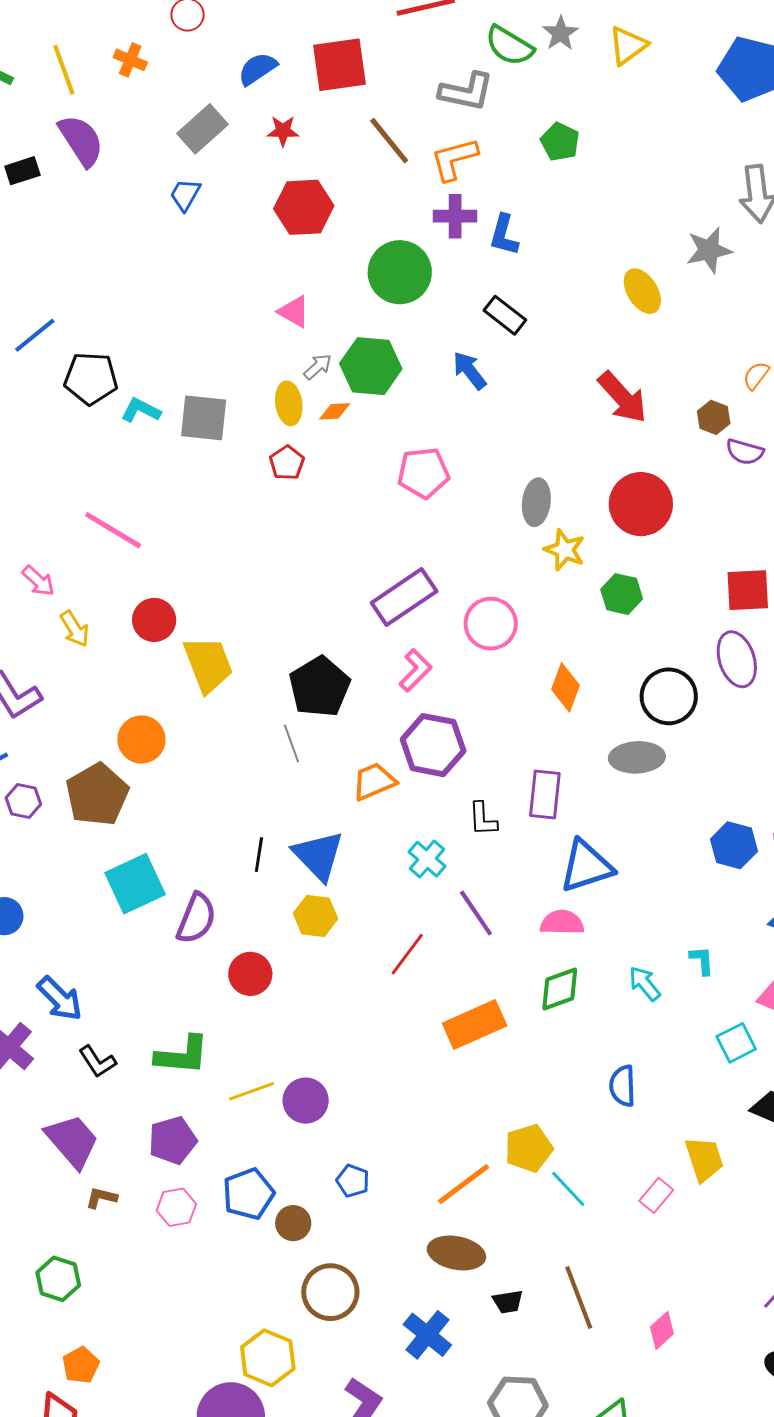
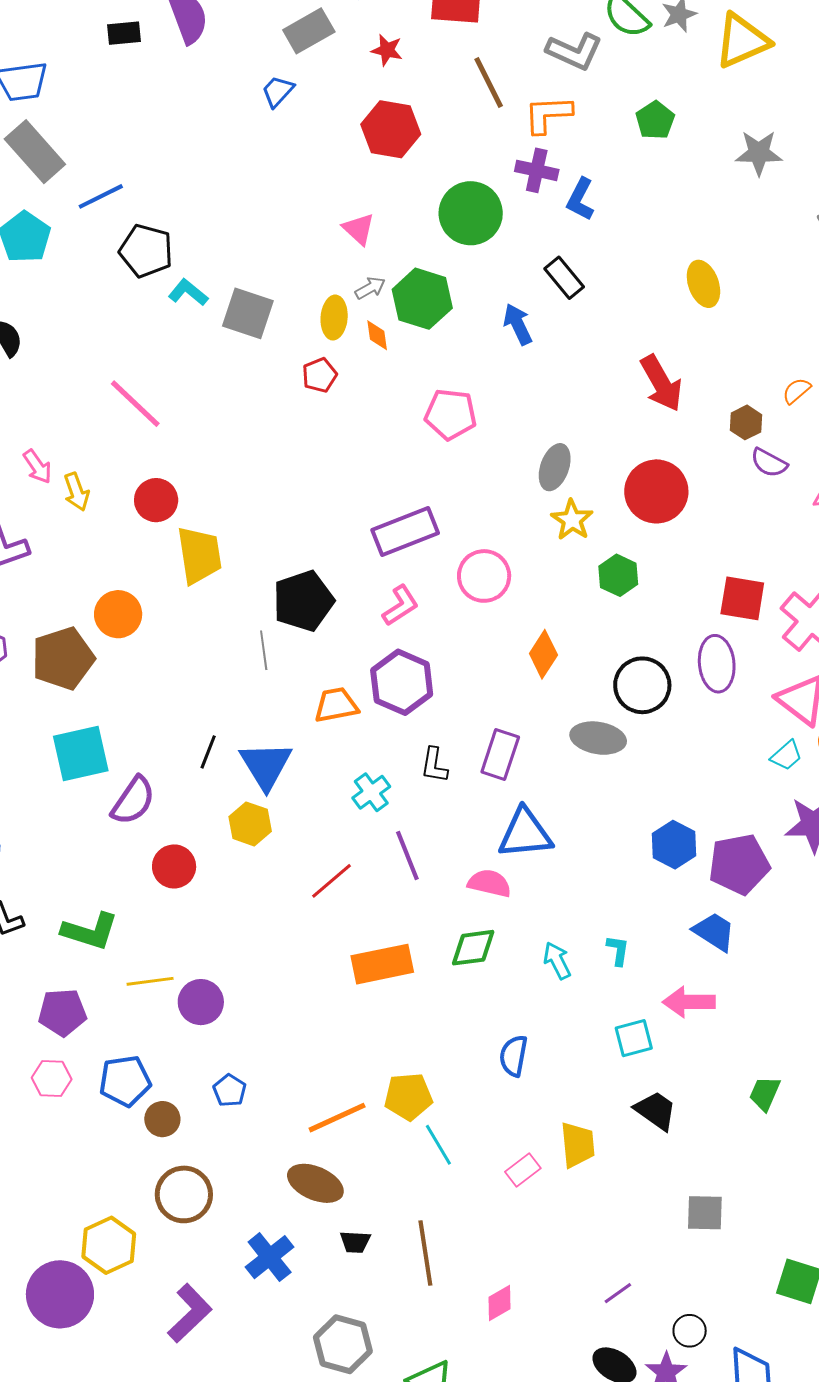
yellow triangle: (628, 45) -> (742, 41), size x1.4
gray star: (709, 250) -> (759, 153), moved
orange diamond: (335, 411) -> (377, 335), turned 72
pink arrow: (38, 581) -> (37, 467), moved

